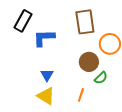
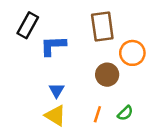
green semicircle: (101, 78) -> (125, 113), moved

